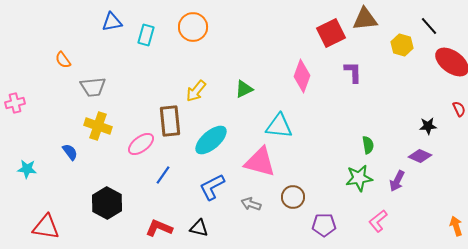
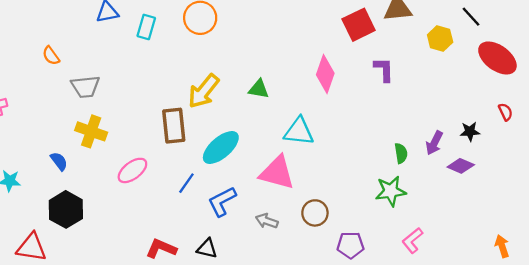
green triangle: (244, 89) -> (259, 89), turned 36
yellow arrow: (196, 91) -> (204, 91), size x1.4
pink ellipse: (141, 144) -> (132, 170), moved
blue line: (163, 175) -> (186, 183), moved
purple arrow: (397, 181) -> (434, 143), moved
black hexagon: (107, 203) -> (66, 209), moved

